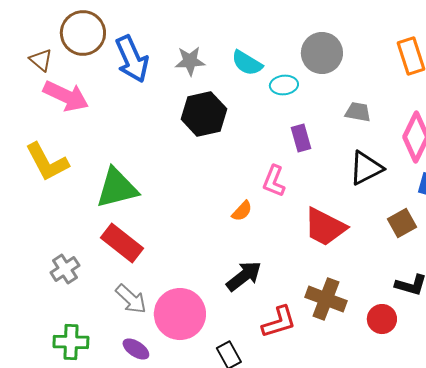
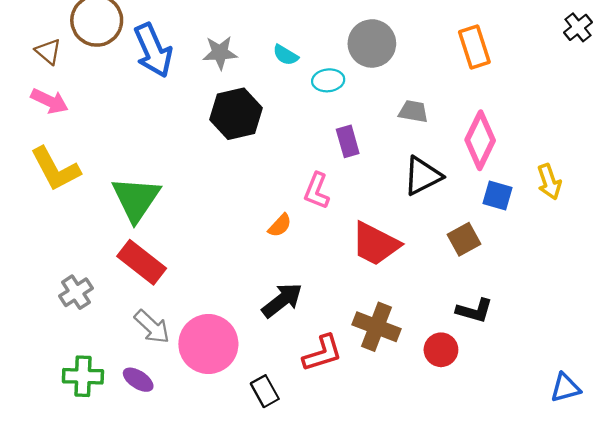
cyan semicircle: (247, 63) -> (286, 55), size x0.7
pink arrow: (66, 96) -> (50, 101), moved, size x0.7
green triangle: (117, 188) -> (136, 199), turned -42
purple ellipse: (136, 349) -> (138, 380), moved

